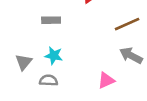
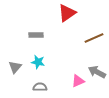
gray arrow: (131, 56) -> (97, 72), moved
gray semicircle: (48, 80) -> (40, 87), moved

